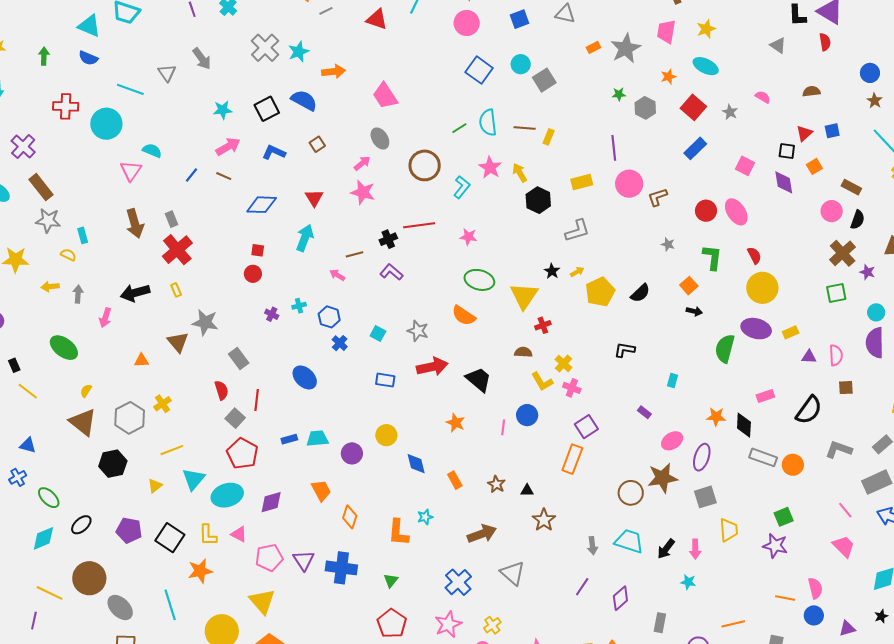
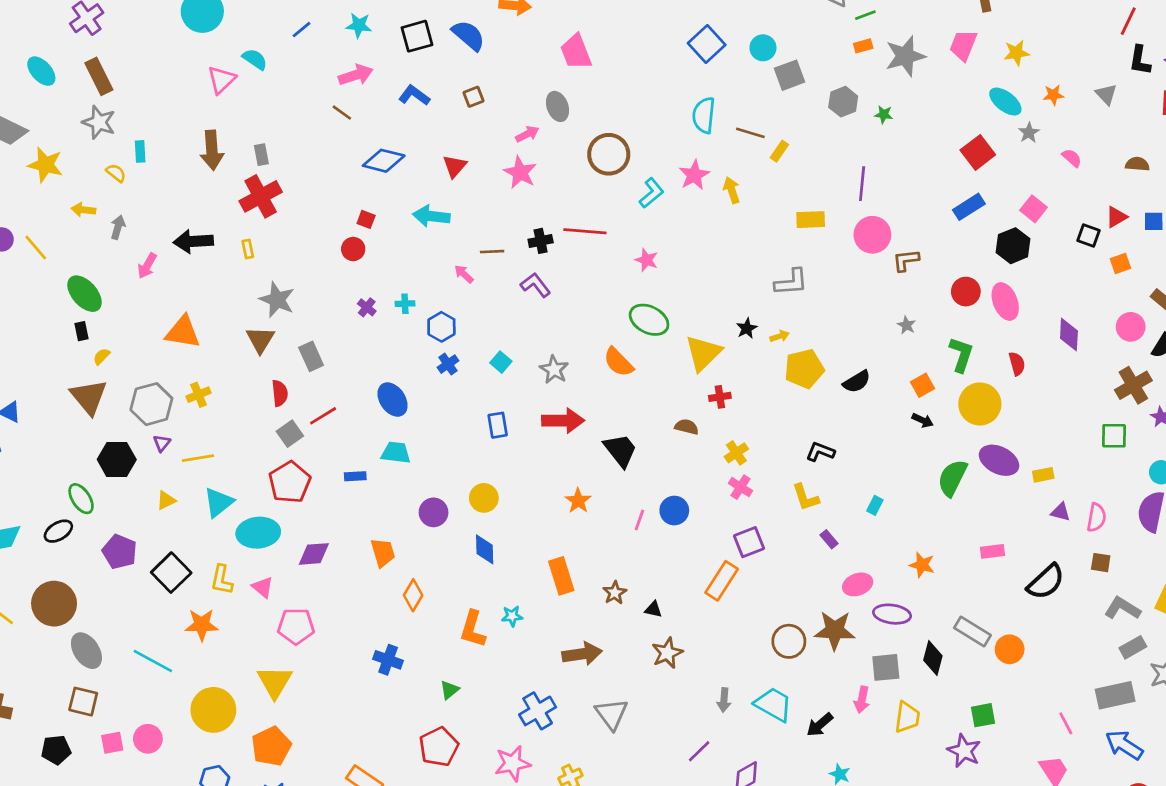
orange star: (668, 77) -> (1053, 95), moved
gray hexagon: (645, 108) -> (843, 102), moved
gray star: (730, 112) -> (1029, 133), moved
green line: (459, 128) -> (865, 15), moved
pink square: (745, 166) -> (1034, 209), moved
blue line: (192, 175) -> (302, 30), moved
purple diamond: (784, 182) -> (1069, 335), moved
black hexagon: (538, 200) -> (1013, 246), moved
cyan arrow: (305, 238) -> (431, 216), turned -116
yellow circle: (762, 288) -> (980, 404), moved
brown triangle: (178, 342) -> (260, 340), moved
orange triangle: (141, 360) -> (183, 332), size x1.8
black rectangle: (14, 365) -> (82, 331), moved
blue rectangle: (385, 380) -> (498, 425), turned 60
yellow L-shape: (542, 382) -> (806, 497), moved
yellow line: (28, 391) -> (36, 247), moved
red line: (257, 400) -> (323, 416), turned 40
black diamond: (744, 425) -> (933, 658), moved
cyan trapezoid: (317, 439) -> (396, 453), moved
gray L-shape: (839, 449) -> (1122, 608), moved
purple ellipse: (702, 457) -> (892, 614), turned 68
blue diamond: (416, 464) -> (485, 549), moved
orange rectangle: (455, 480) -> (561, 576), size x1.5
green ellipse: (49, 498) -> (81, 499), moved
pink arrow: (695, 549) -> (862, 700), moved
purple triangle: (304, 560) -> (162, 443), moved, size x0.6
blue cross: (341, 568) -> (388, 660), size x0.7
cyan line: (170, 605) -> (153, 661), turned -56

